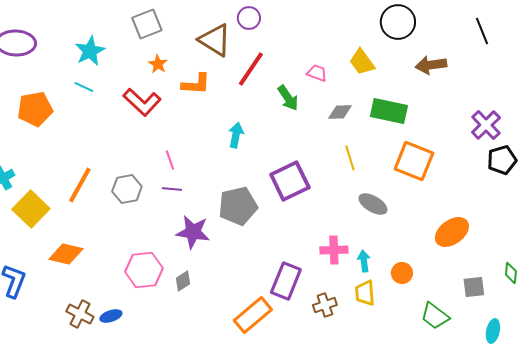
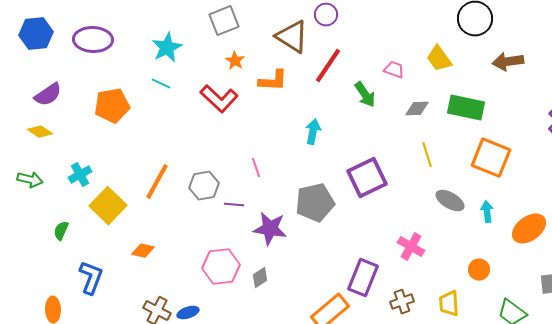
pink line: (170, 160) -> (256, 168), moved
purple line: (172, 189) -> (234, 205), moved
pink cross: (334, 250) -> (411, 247), turned 32
orange diamond: (66, 254) -> (143, 251), size x0.7
cyan arrow: (364, 261) -> (487, 212), moved
yellow trapezoid: (365, 293) -> (449, 304), moved

